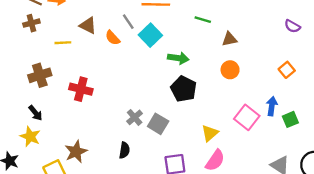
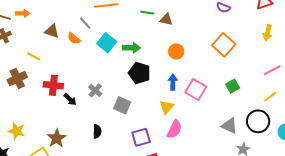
cyan square: (150, 35) -> (107, 43), moved
brown triangle: (229, 39) -> (166, 19), moved, turned 32
yellow line: (63, 43) -> (34, 56), moved, turned 40
orange square: (287, 70) -> (224, 45), size x1.6
blue arrow: (272, 106) -> (173, 82), moved
black arrow: (35, 113) -> (70, 99), moved
gray cross: (135, 117) -> (95, 90), moved

